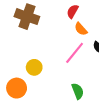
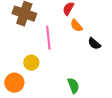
pink line: (75, 53) -> (48, 38), moved, turned -45

